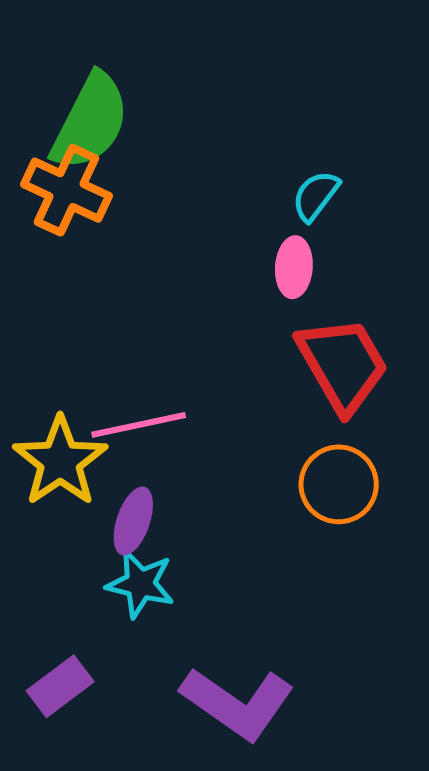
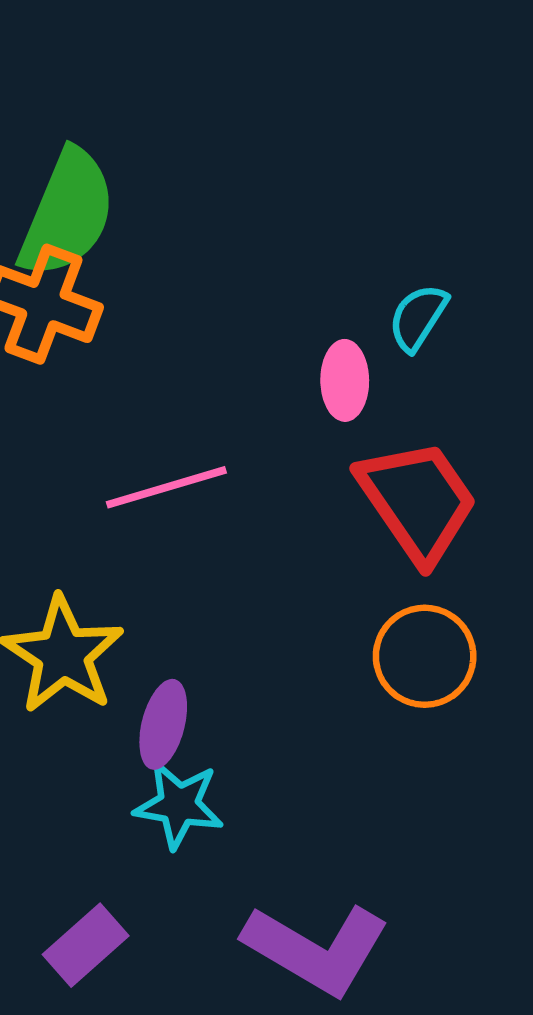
cyan semicircle: (316, 196) -> (418, 317), moved
pink line: (139, 425) -> (166, 487), moved

